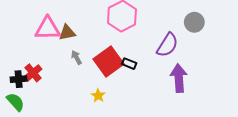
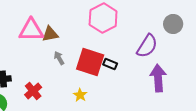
red square: (109, 62) -> (90, 62), turned -36
red cross: (33, 73) -> (33, 91), moved

